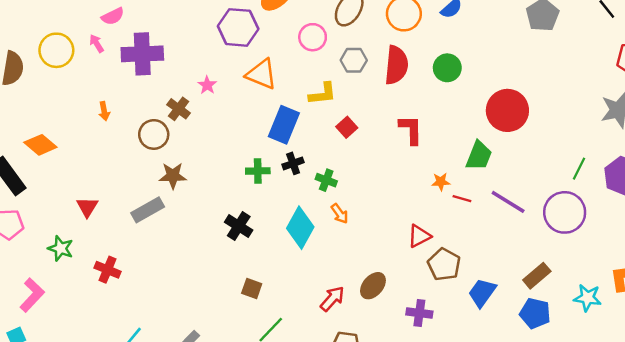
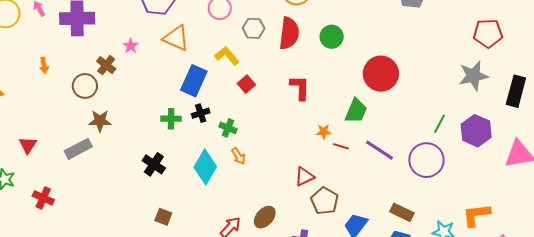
yellow L-shape: (323, 94) -> (227, 56), turned -125
brown rectangle: (537, 276) -> (402, 212), turned 65

